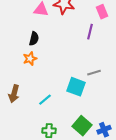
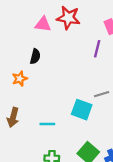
orange star: (30, 59) -> (20, 79), moved
cyan line: (45, 100) -> (47, 124), turned 40

